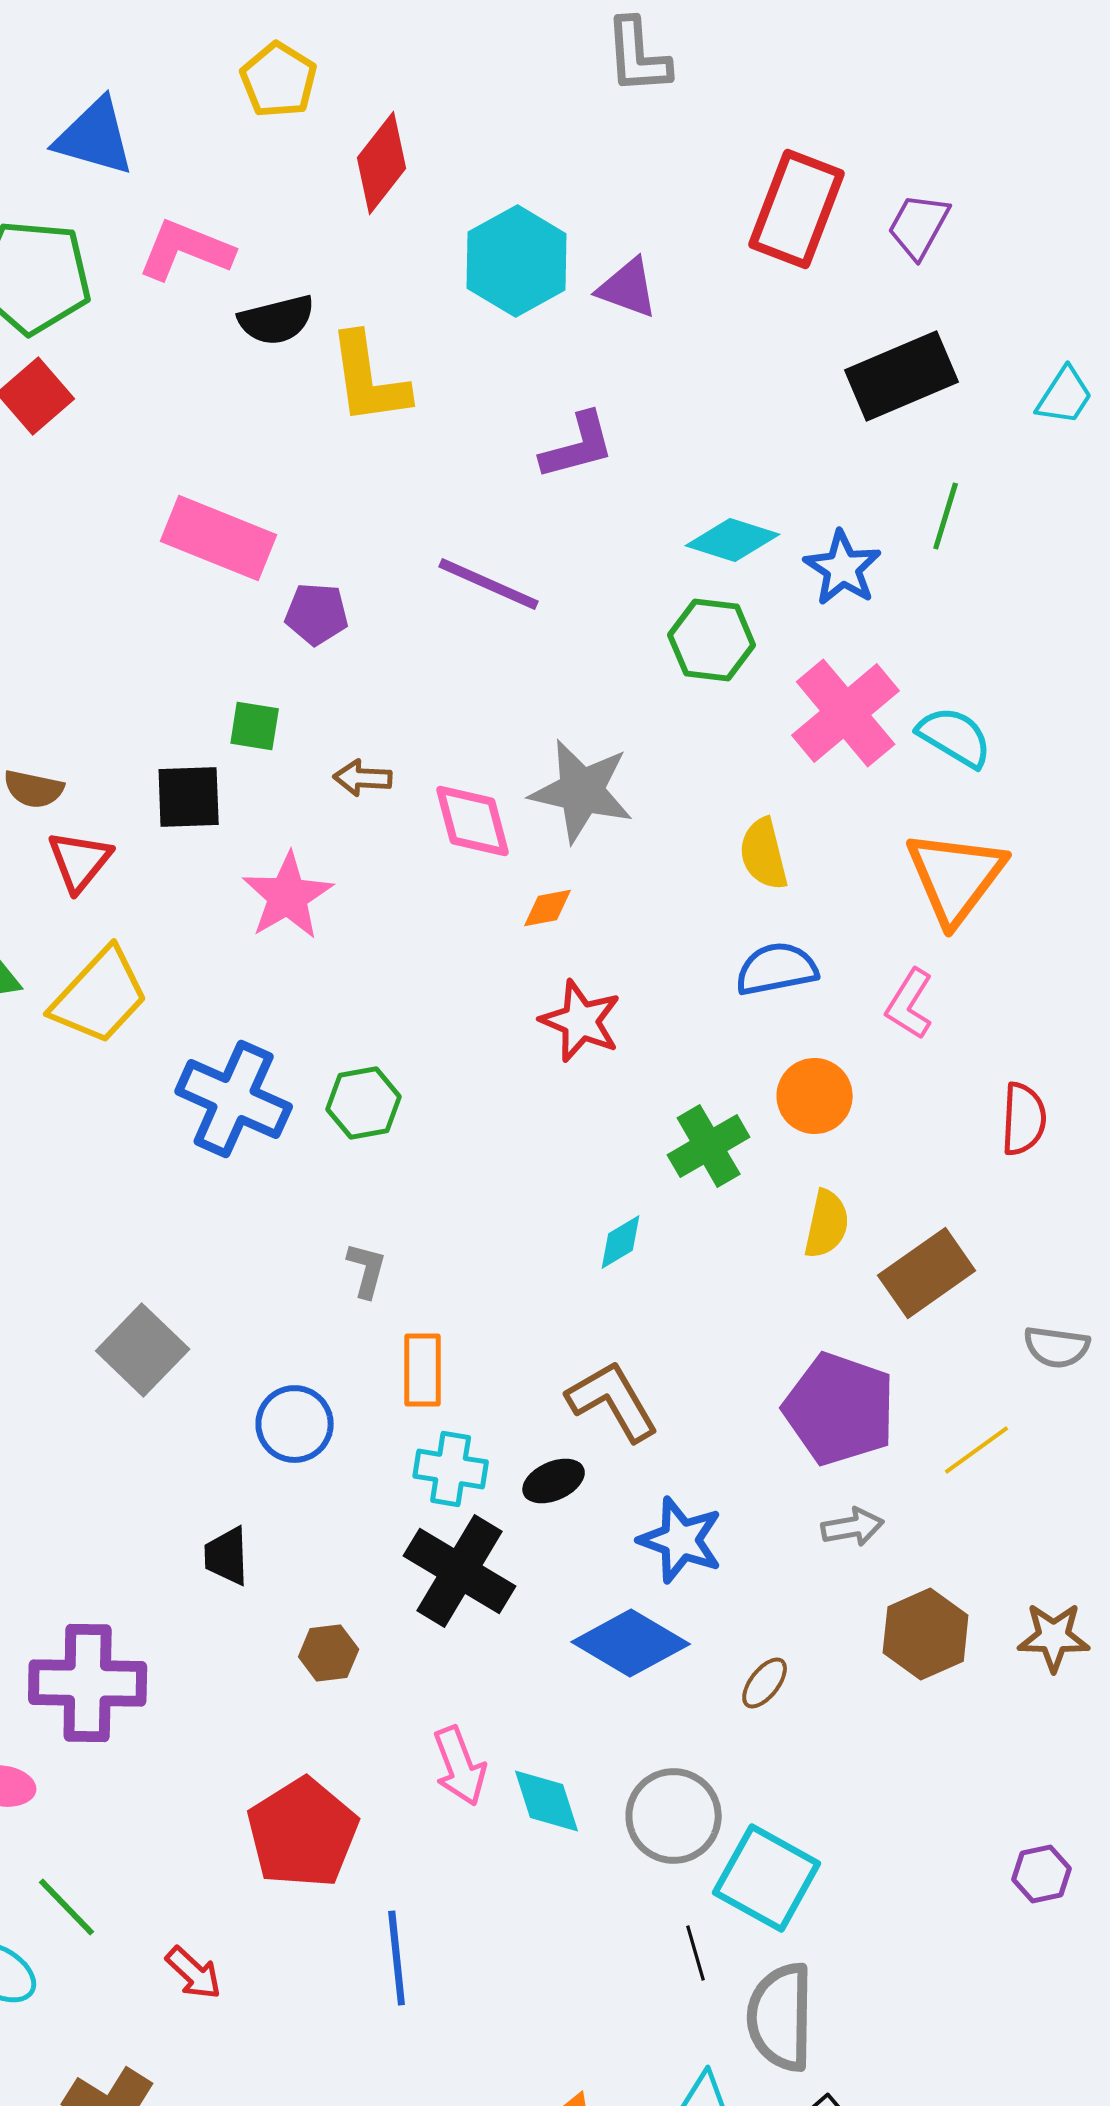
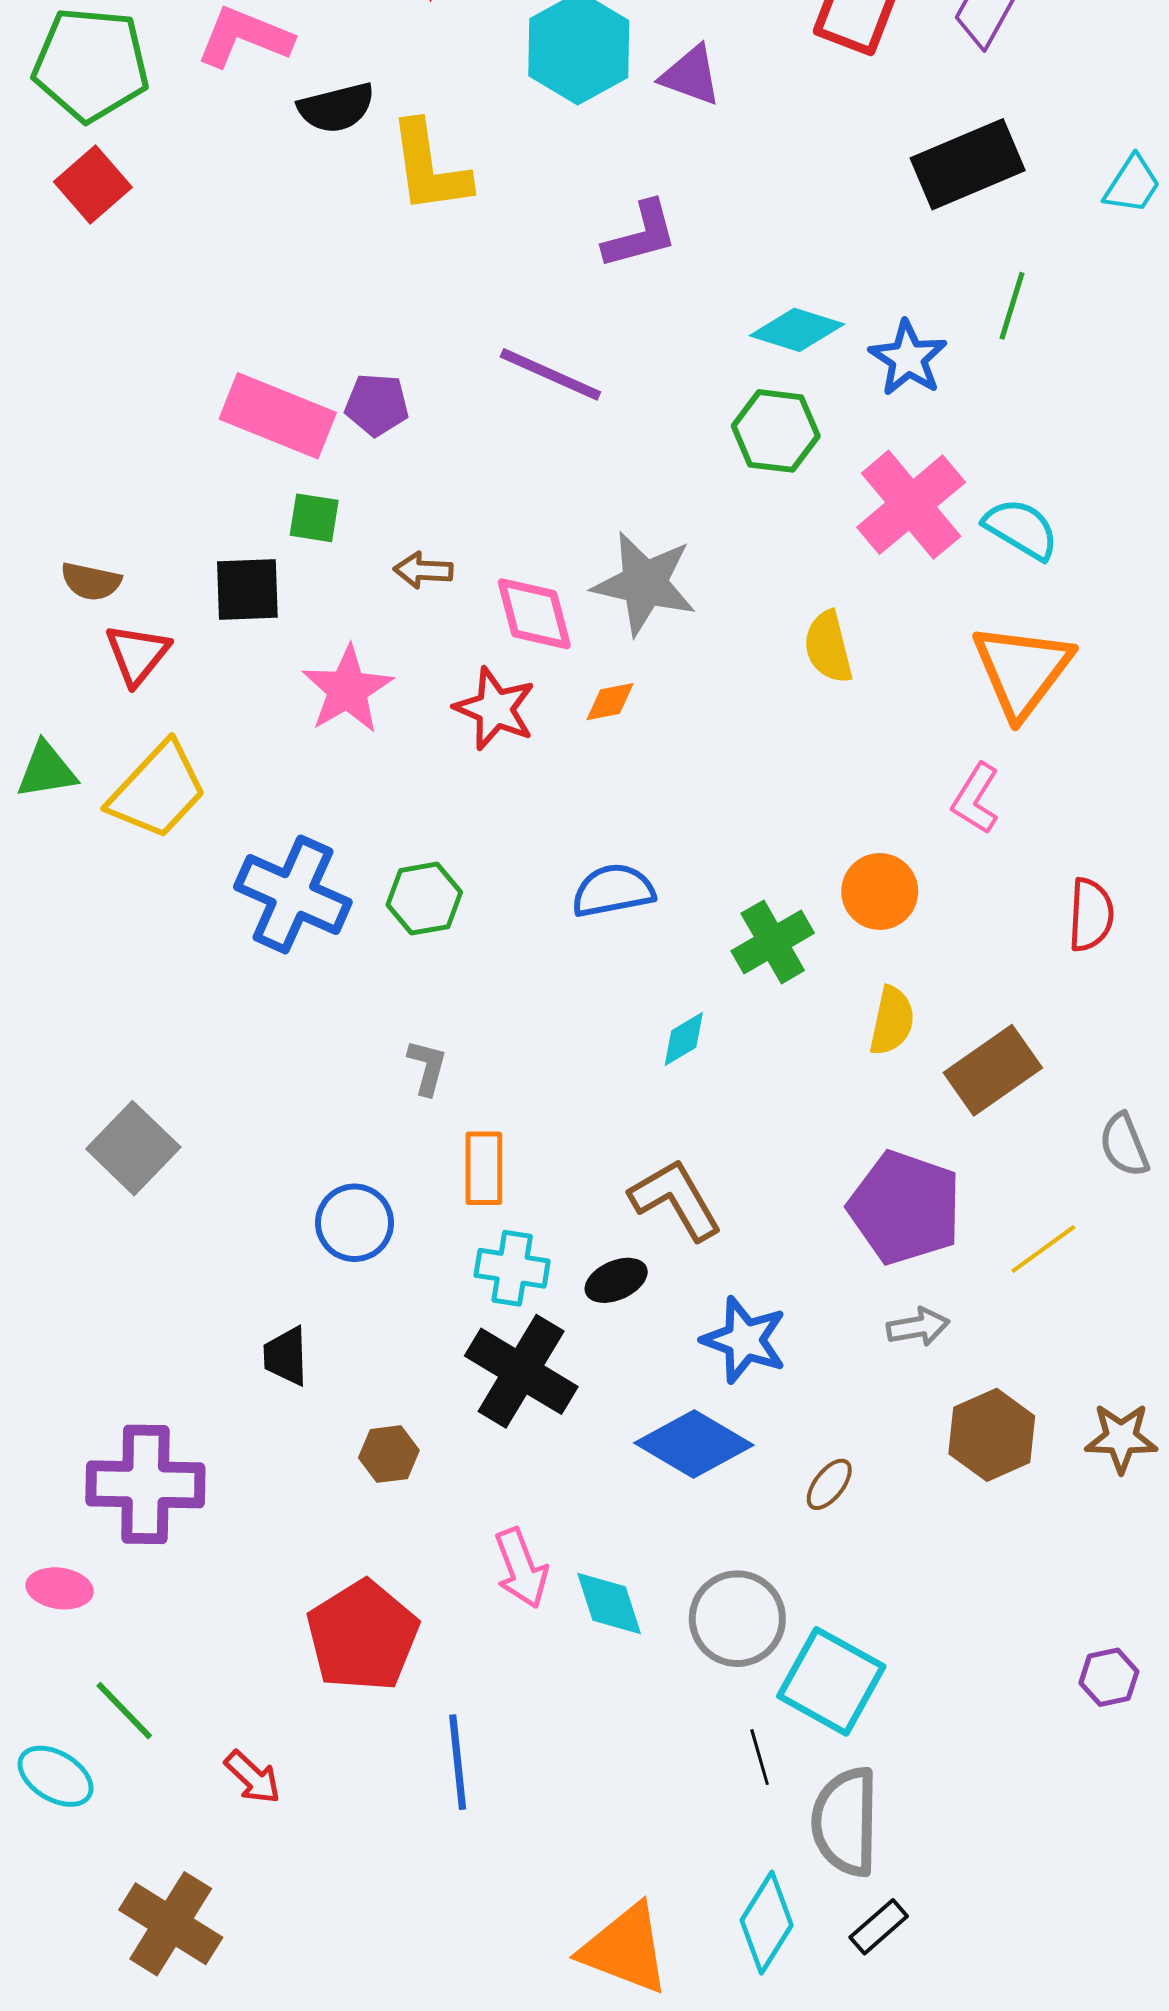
pink rectangle: (219, 538) -> (278, 416), moved
blue semicircle: (777, 969) -> (613, 890), moved
red star: (581, 1021) -> (495, 709), moved
gray semicircle: (1057, 1347) -> (1124, 1145), turned 60
gray square: (143, 1350) -> (133, 1148), moved

